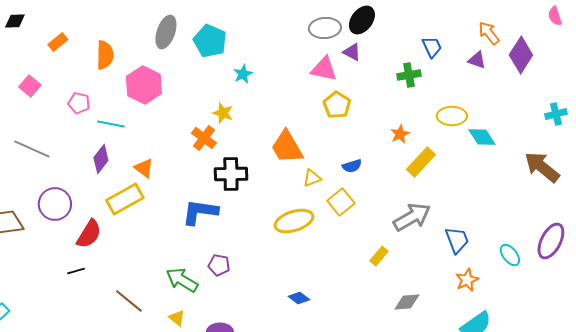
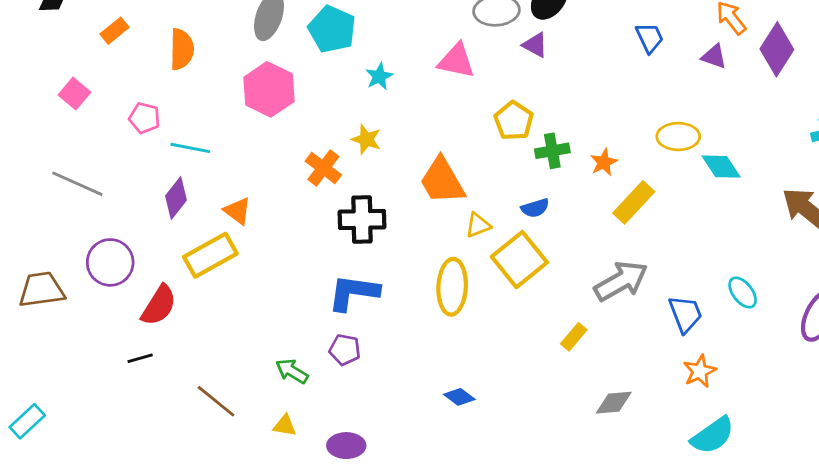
pink triangle: (324, 69) -> (456, 61), moved
green cross: (409, 75) -> (552, 151), moved
pink hexagon: (144, 85) -> (269, 89), moved
yellow star: (223, 113) -> (366, 139), moved
yellow square: (341, 202) -> (519, 260), size x1.4
blue L-shape: (200, 212) -> (353, 292), moved
yellow ellipse: (294, 221) -> (452, 287), turned -69
cyan ellipse: (510, 255) -> (743, 292), moved
green arrow: (182, 280) -> (292, 371), size x0.7
yellow triangle: (177, 318) -> (285, 426), turned -30

